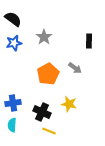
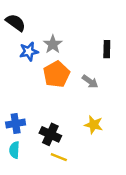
blue star: (14, 43) -> (29, 51), moved
orange pentagon: (48, 74) -> (56, 74), moved
yellow star: (69, 104) -> (94, 125), moved

